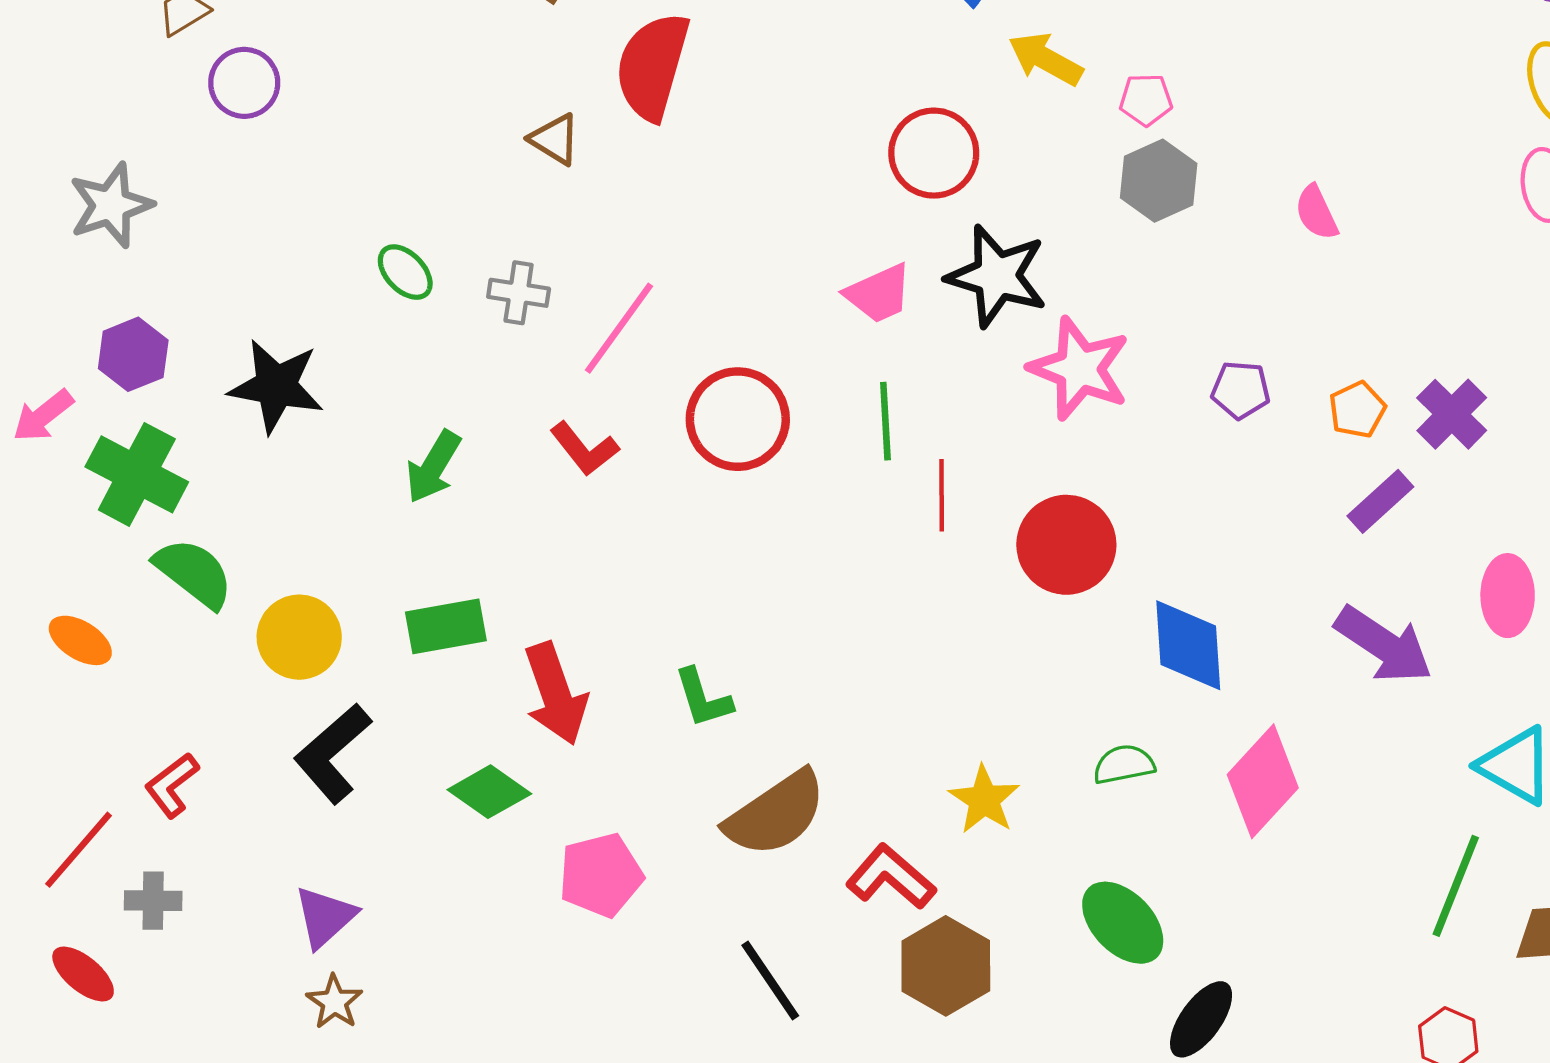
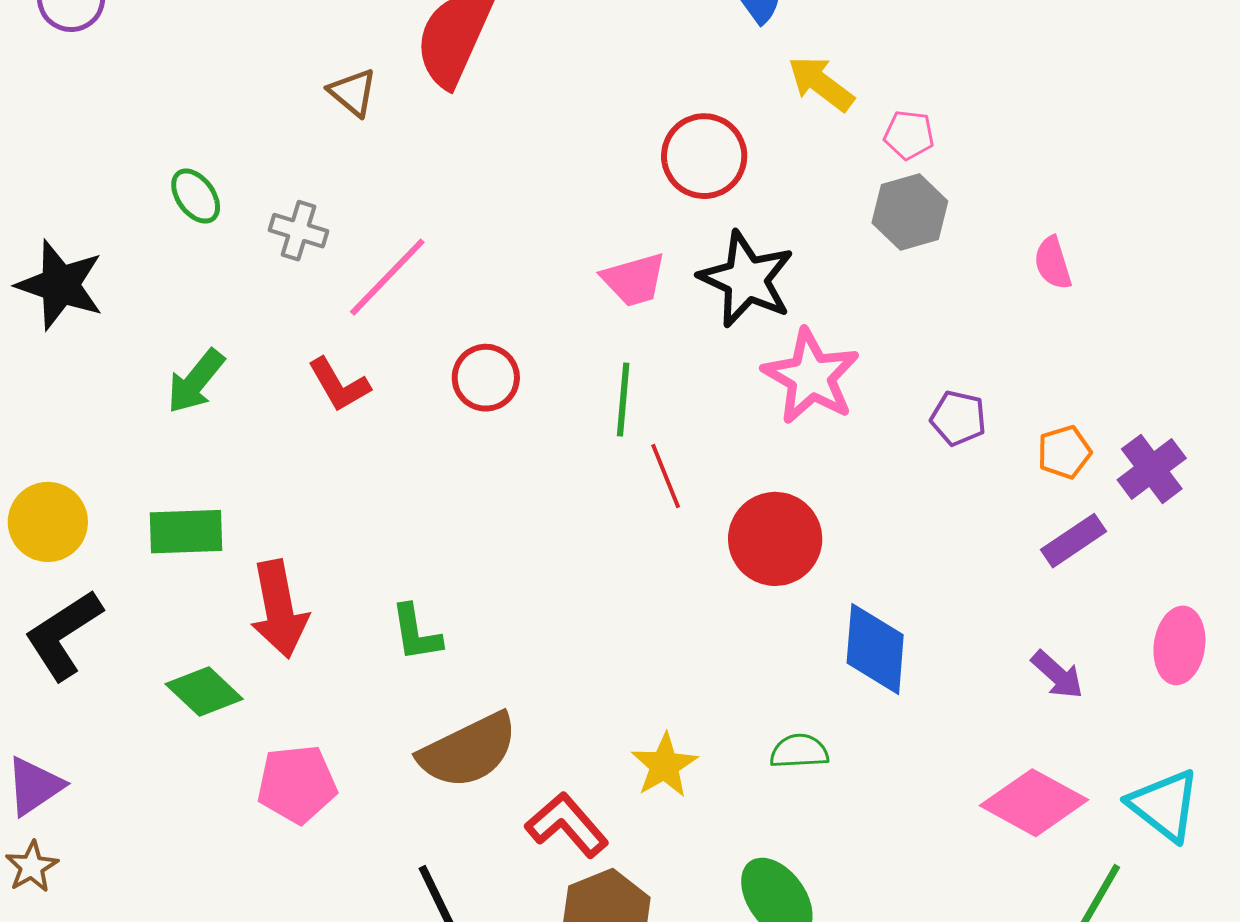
red circle: (738, 419) -> (486, 378), size x0.7
red line: (942, 495) -> (666, 476), turned -30
purple arrow: (1384, 645) -> (1057, 675), size x0.6
pink diamond: (1263, 781) -> (1034, 803), moved, turned 68

